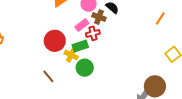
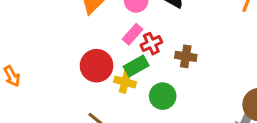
brown cross: (99, 17) -> (186, 56), moved
green circle: (85, 68) -> (163, 96), moved

